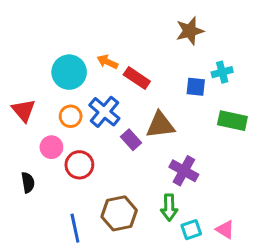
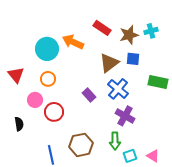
brown star: (190, 31) -> (129, 35), moved
orange arrow: (107, 62) -> (73, 42), size x1.5
cyan cross: (222, 72) -> (151, 31), moved
red rectangle: (137, 78) -> (102, 28), moved
blue cross: (104, 112) -> (118, 89), moved
brown triangle: (160, 125) -> (109, 63), moved, turned -30

